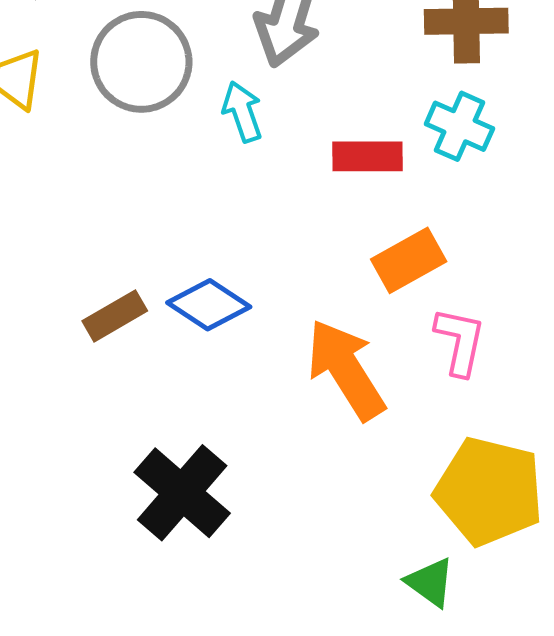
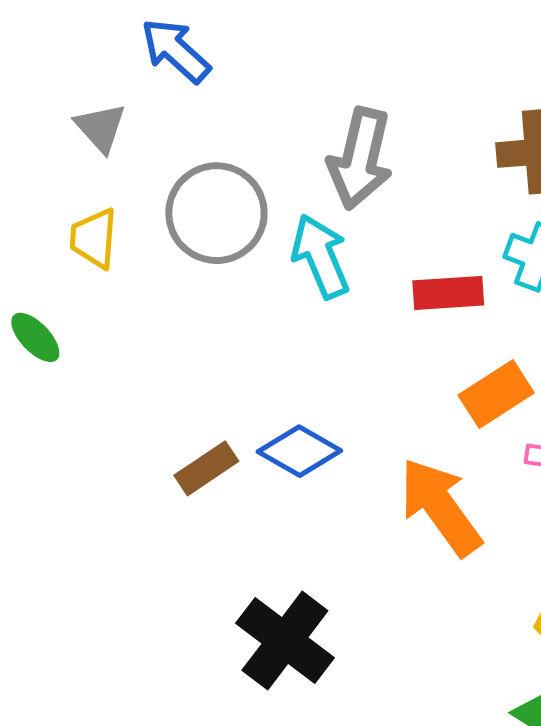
cyan arrow: (242, 112) -> (321, 256), size x1.4

